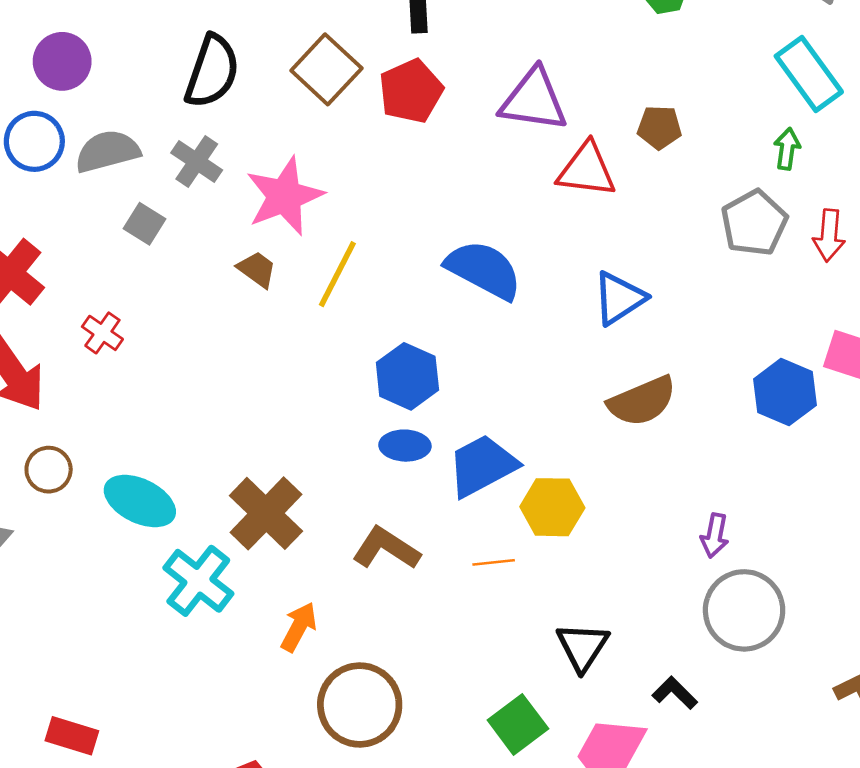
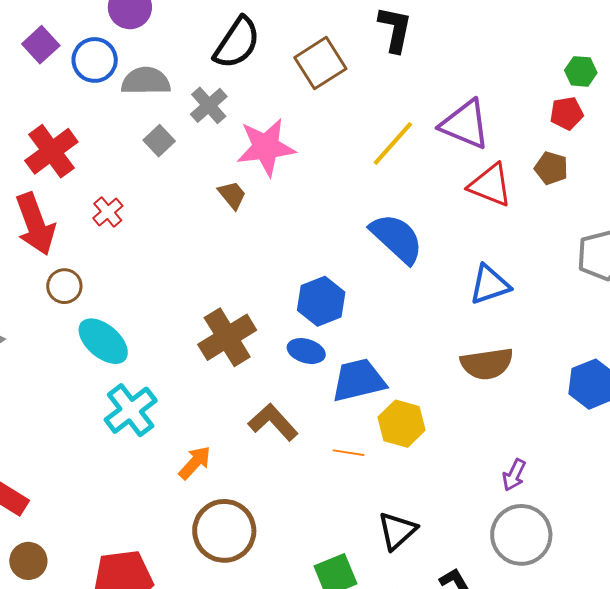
red pentagon: (411, 91) -> (567, 113), moved, size x0.7
yellow line: (337, 274) -> (393, 143), moved
brown circle: (49, 470) -> (64, 286), moved
brown cross: (266, 513) -> (227, 337), moved

